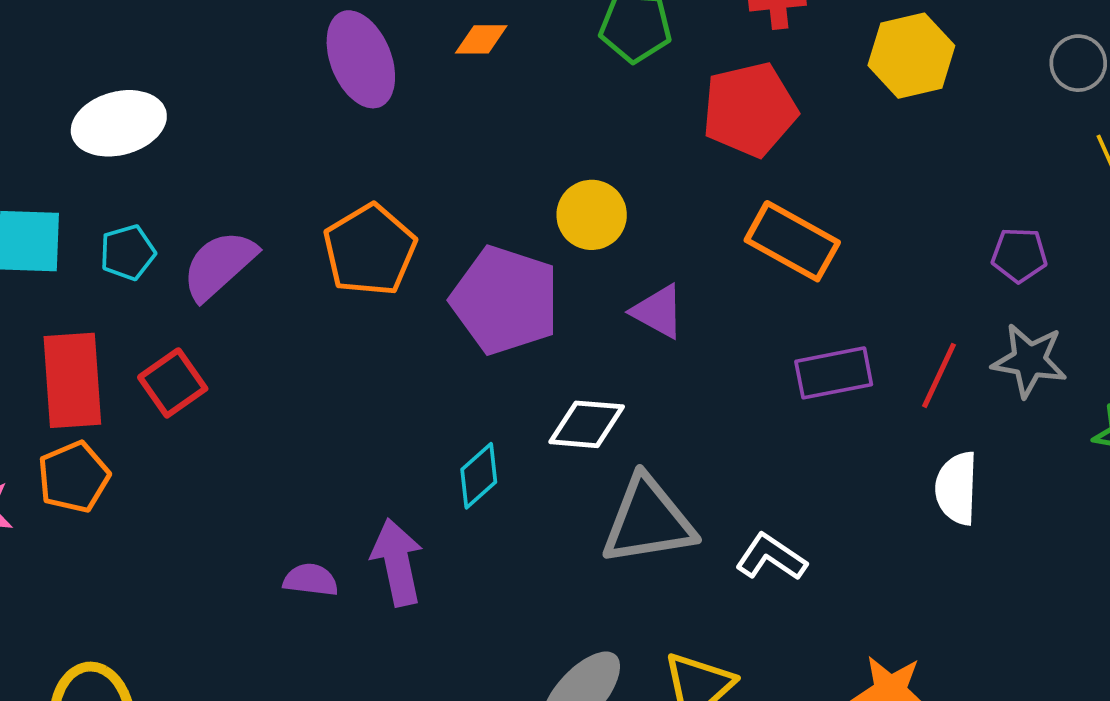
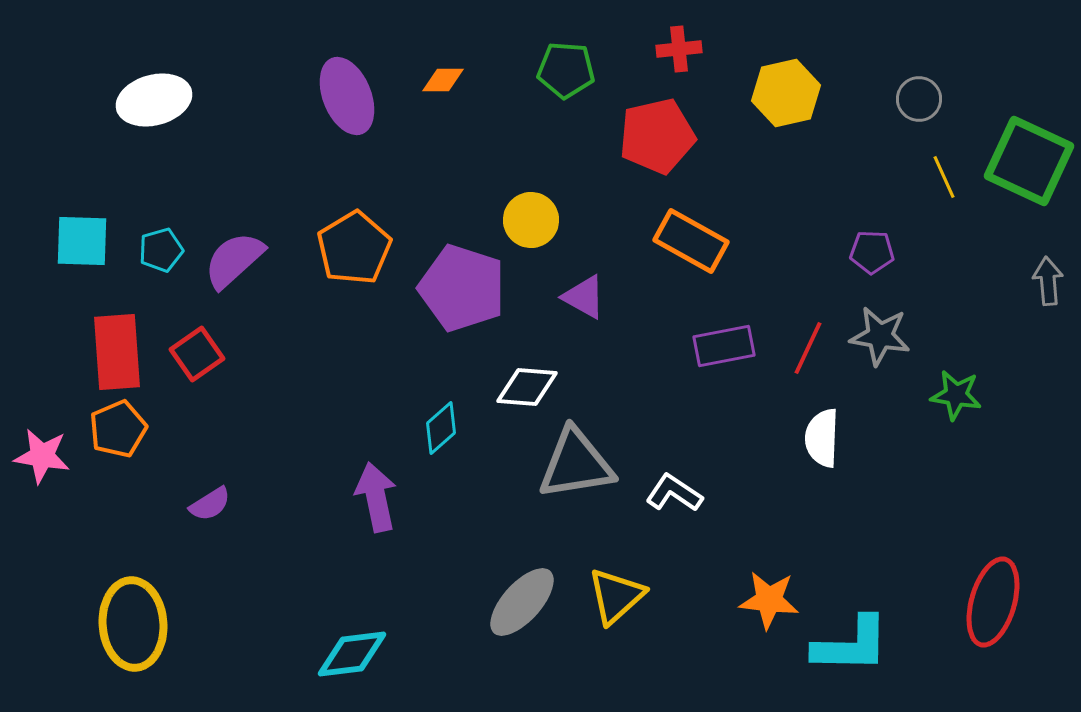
white ellipse: (119, 123) -> (154, 100), moved
purple semicircle: (311, 580) -> (210, 504), moved, turned 141

